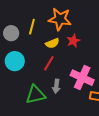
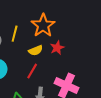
orange star: (60, 19) -> (43, 25), turned 30

